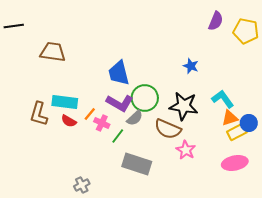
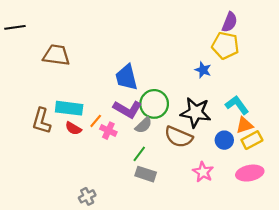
yellow pentagon: (246, 31) -> (225, 45), moved
blue circle: (249, 123) -> (224, 140), moved
green line: (118, 136) -> (139, 154), moved
pink star: (186, 150) -> (203, 172), moved
gray rectangle: (137, 164) -> (146, 174), size x0.7

